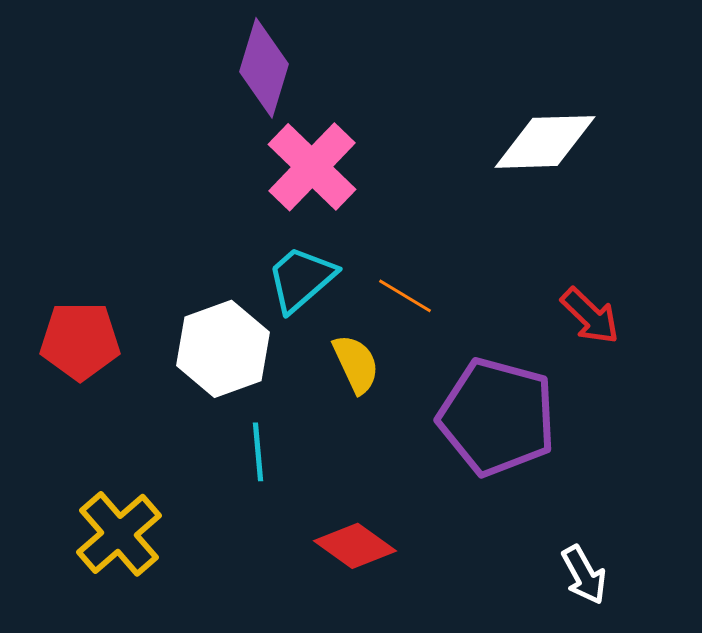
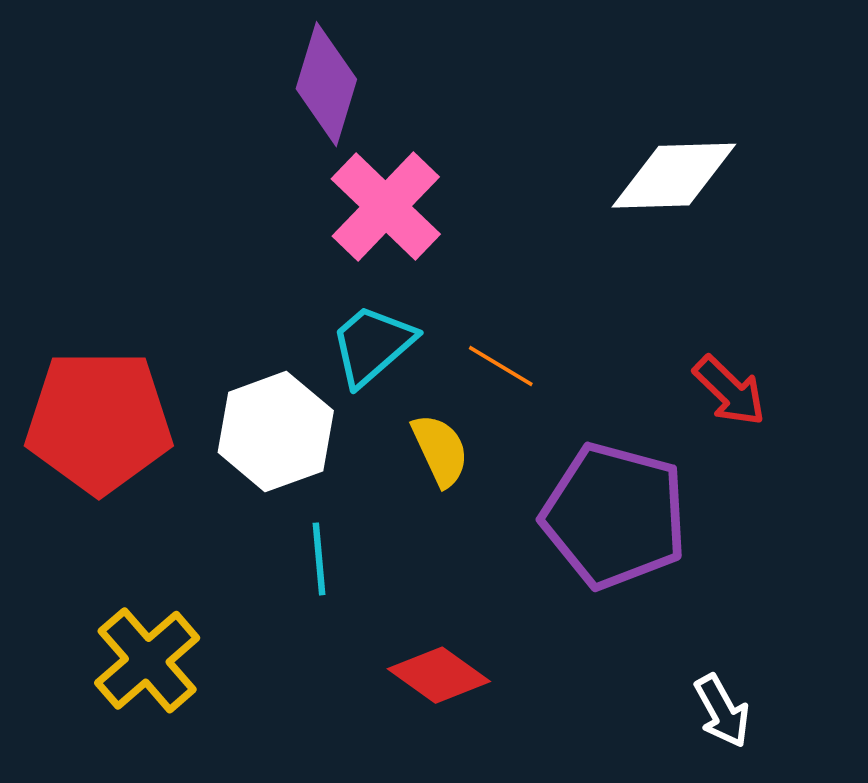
red pentagon: (80, 341) -> (99, 422), size x1.5

